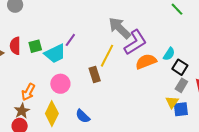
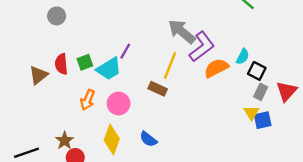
brown rectangle: (95, 74) -> (158, 89), turned -42
orange arrow: (28, 92) -> (88, 100), moved
brown star: (22, 111) -> (65, 141), moved

